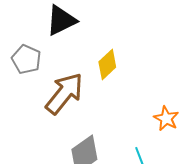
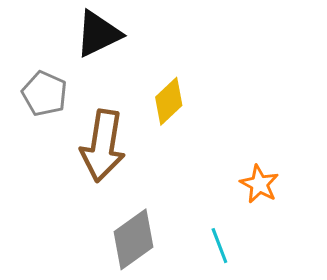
brown arrow: (64, 93) -> (103, 146), turned 150

